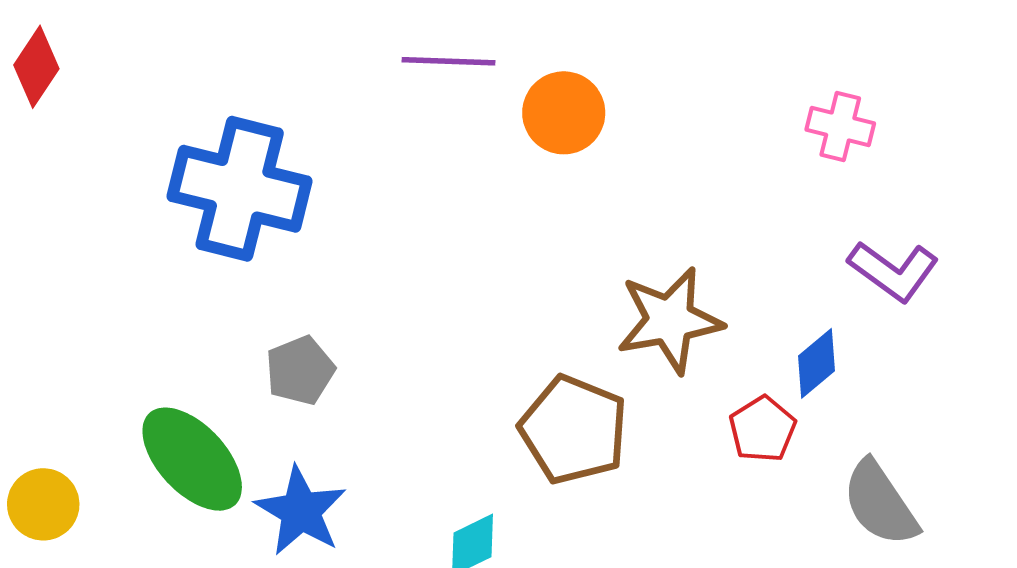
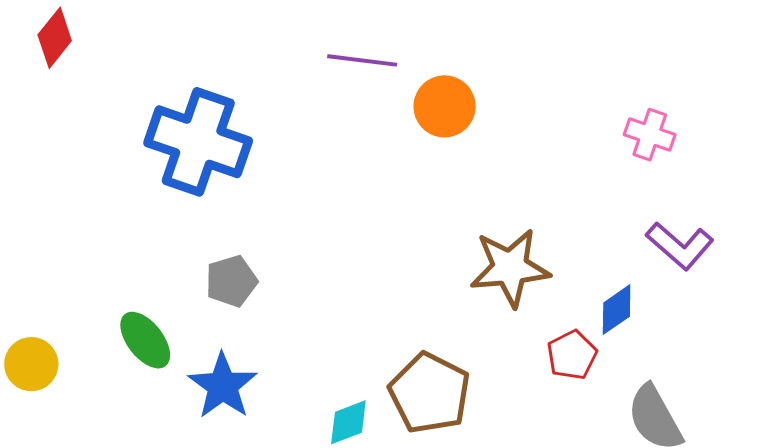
brown pentagon: (574, 430) -> (430, 393), moved
green ellipse: (192, 459) -> (145, 340), size x0.7

